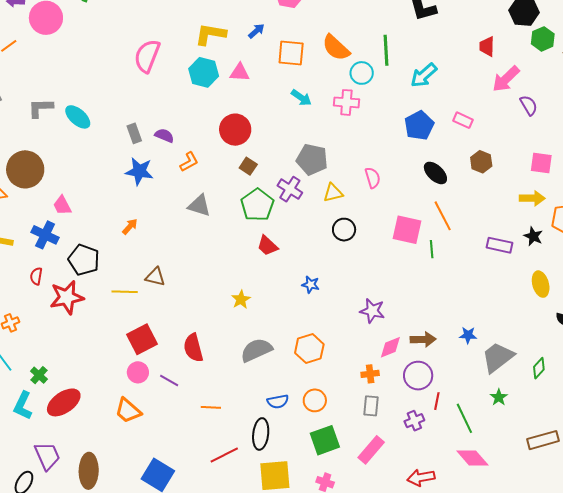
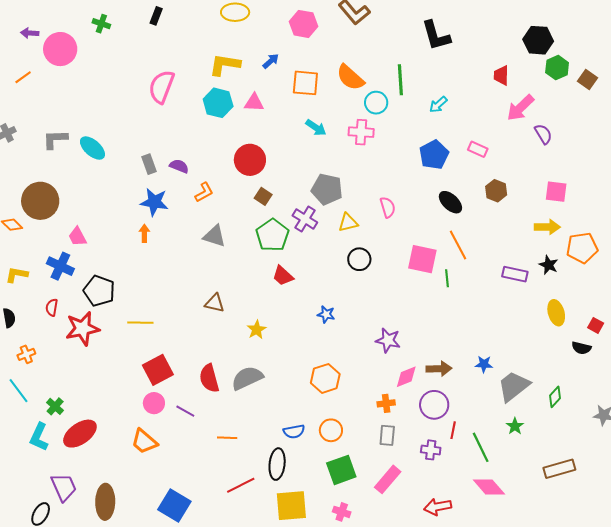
cyan arrow: (424, 75) -> (438, 105), size x0.7
orange arrow: (130, 227) -> (144, 233), moved, turned -42
brown triangle: (155, 277) -> (215, 303), moved
gray semicircle: (256, 350) -> (247, 378), moved
purple cross: (414, 421) -> (431, 450), turned 30

